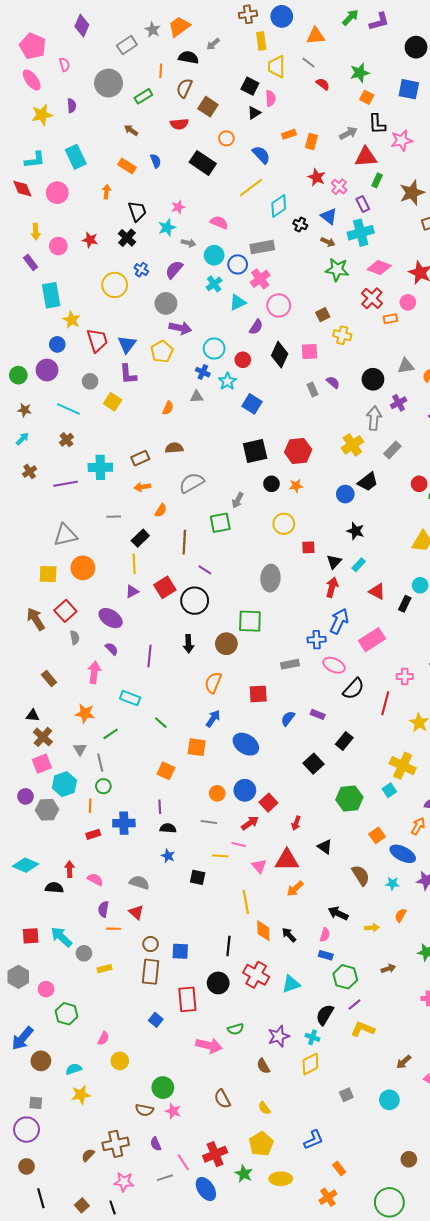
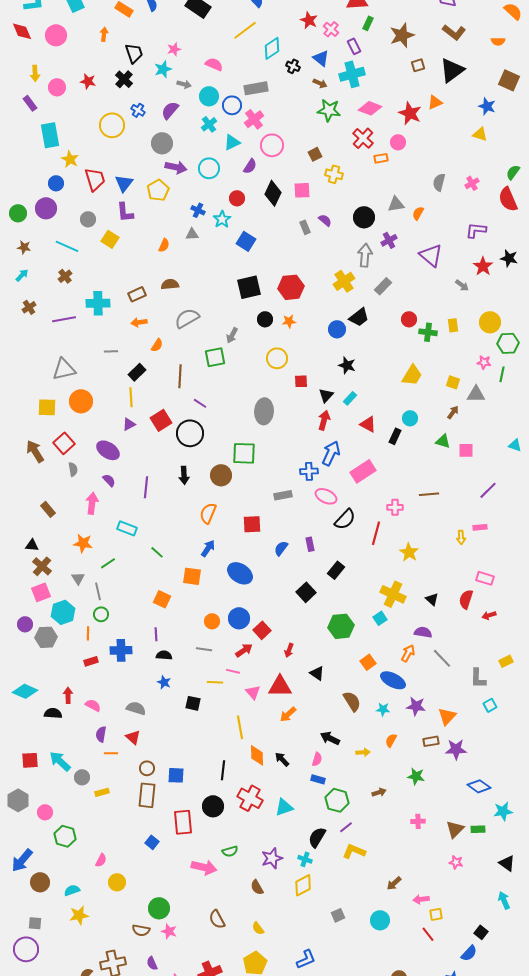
cyan circle: (214, 348) -> (209, 168), moved
purple rectangle: (318, 714) -> (310, 544), turned 56

